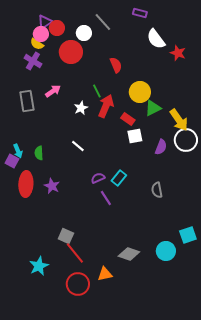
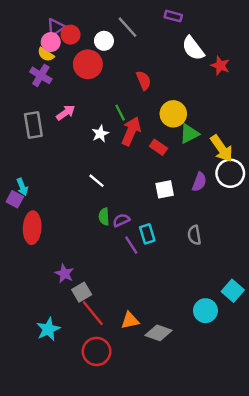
white square: (135, 136) -> (165, 189), moved
green semicircle: (39, 153) -> (104, 217), moved
cyan rectangle: (119, 178) -> (147, 234), moved, turned -56
purple star: (52, 186) -> (64, 273), moved
cyan square: (188, 235) -> (233, 291), turned -30
gray square: (66, 236) -> (82, 292), turned 35
gray diamond: (129, 254) -> (158, 333), moved
orange triangle: (105, 274) -> (130, 321), moved

